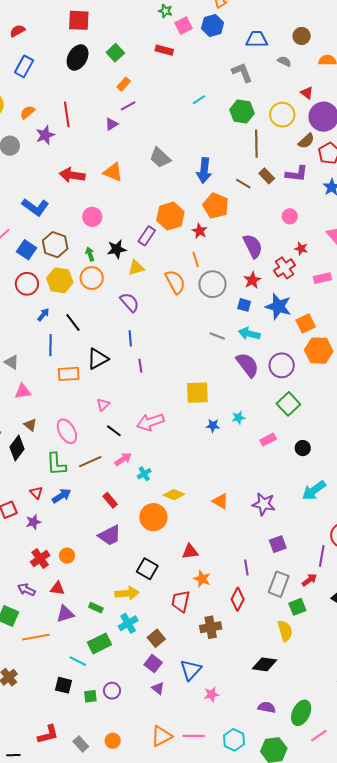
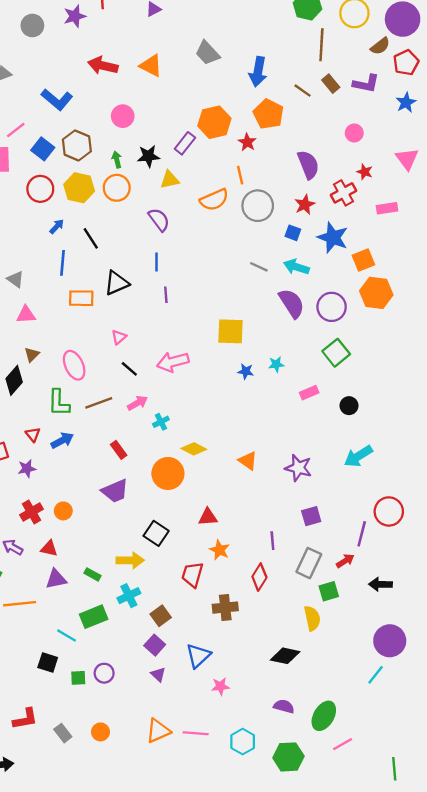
orange semicircle: (175, 282) -> (214, 200), turned 90
brown triangle: (30, 425) -> (32, 355), turned 32

